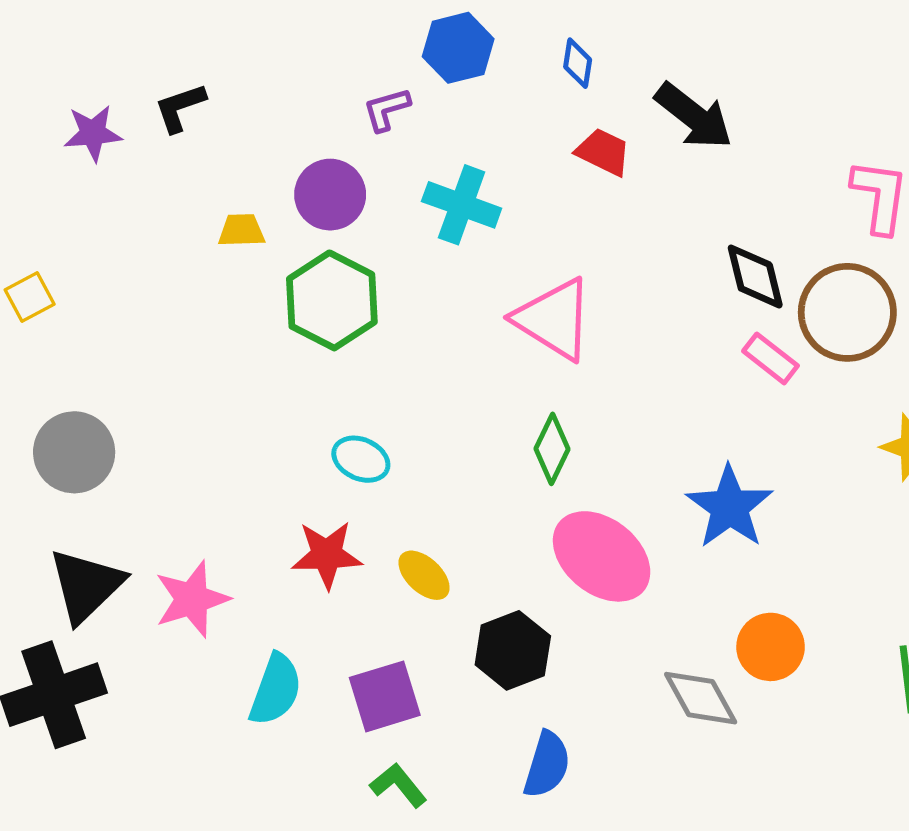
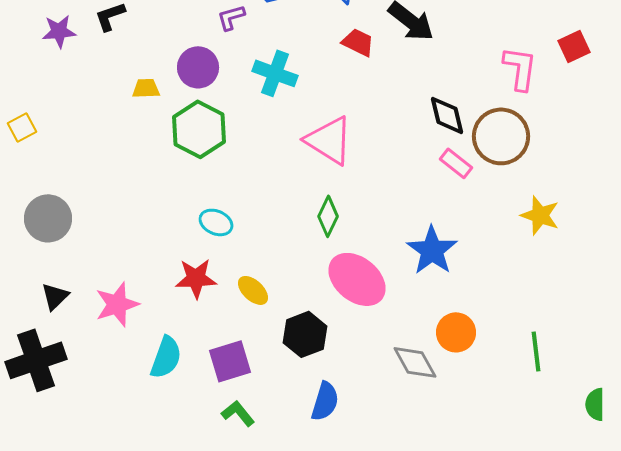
black triangle: (86, 585) -> (55, 296), size x0.6

